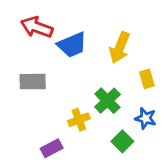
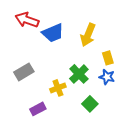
gray rectangle: (33, 82) -> (24, 72), moved, turned -30
blue star: (146, 118) -> (107, 77), moved

